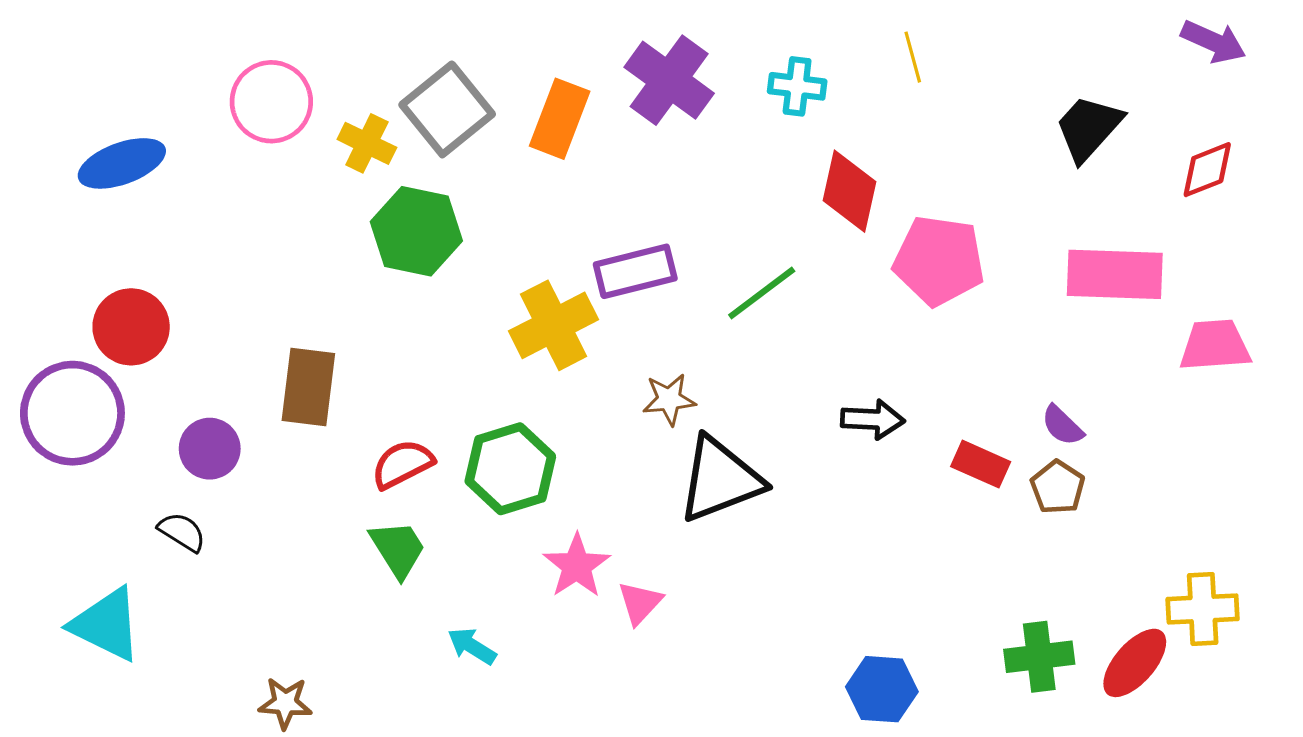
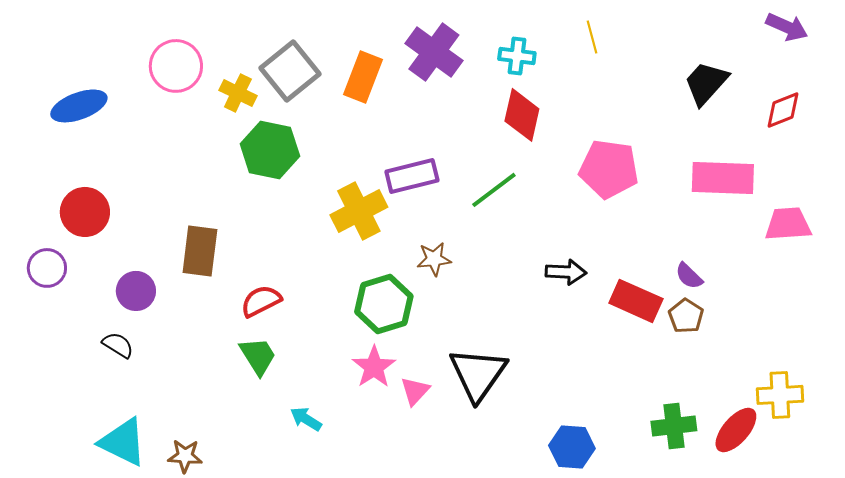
red diamond: (850, 191) -> (522, 115), moved
purple circle: (72, 413) -> (47, 268), size x0.6
red rectangle: (981, 464) -> (636, 301), size x1.4
green hexagon: (510, 469) -> (384, 304), moved
black triangle: (720, 479) -> (478, 374), moved, turned -34
cyan triangle: (106, 624) -> (123, 442), moved

